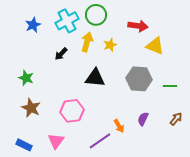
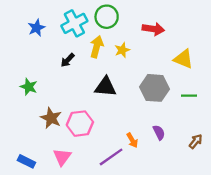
yellow triangle: (155, 46) -> (183, 59), moved
brown star: (31, 108) -> (51, 118), moved
purple semicircle: (143, 119) -> (159, 132), turned 128
brown arrow: (176, 119) -> (196, 141), moved

